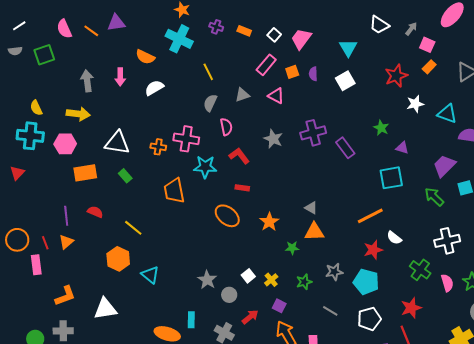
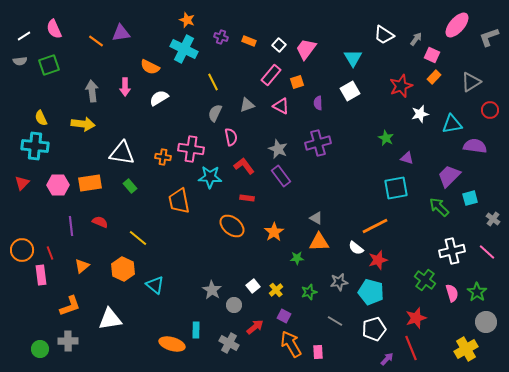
pink semicircle: (64, 29) -> (54, 29), moved
purple semicircle: (313, 74) -> (318, 103), moved
cyan triangle: (447, 114) -> (452, 124), turned -30
pink hexagon: (65, 144) -> (58, 185), moved
purple rectangle: (345, 148) -> (281, 176), moved
white semicircle: (394, 238) -> (356, 248), moved
orange triangle: (66, 242) -> (82, 266), moved

